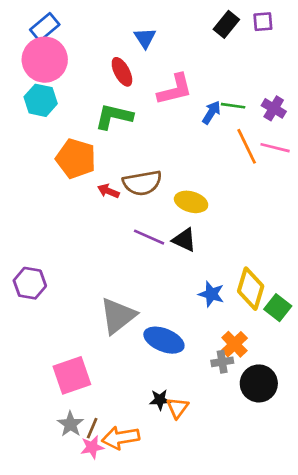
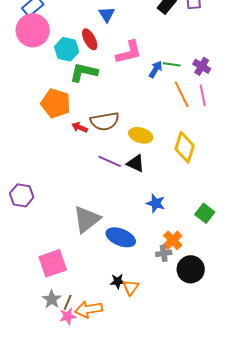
cyan hexagon: (41, 100) -> (67, 49), moved
pink line: (275, 148) -> (203, 95), turned 65
yellow diamond: (251, 289) -> (185, 147), moved

